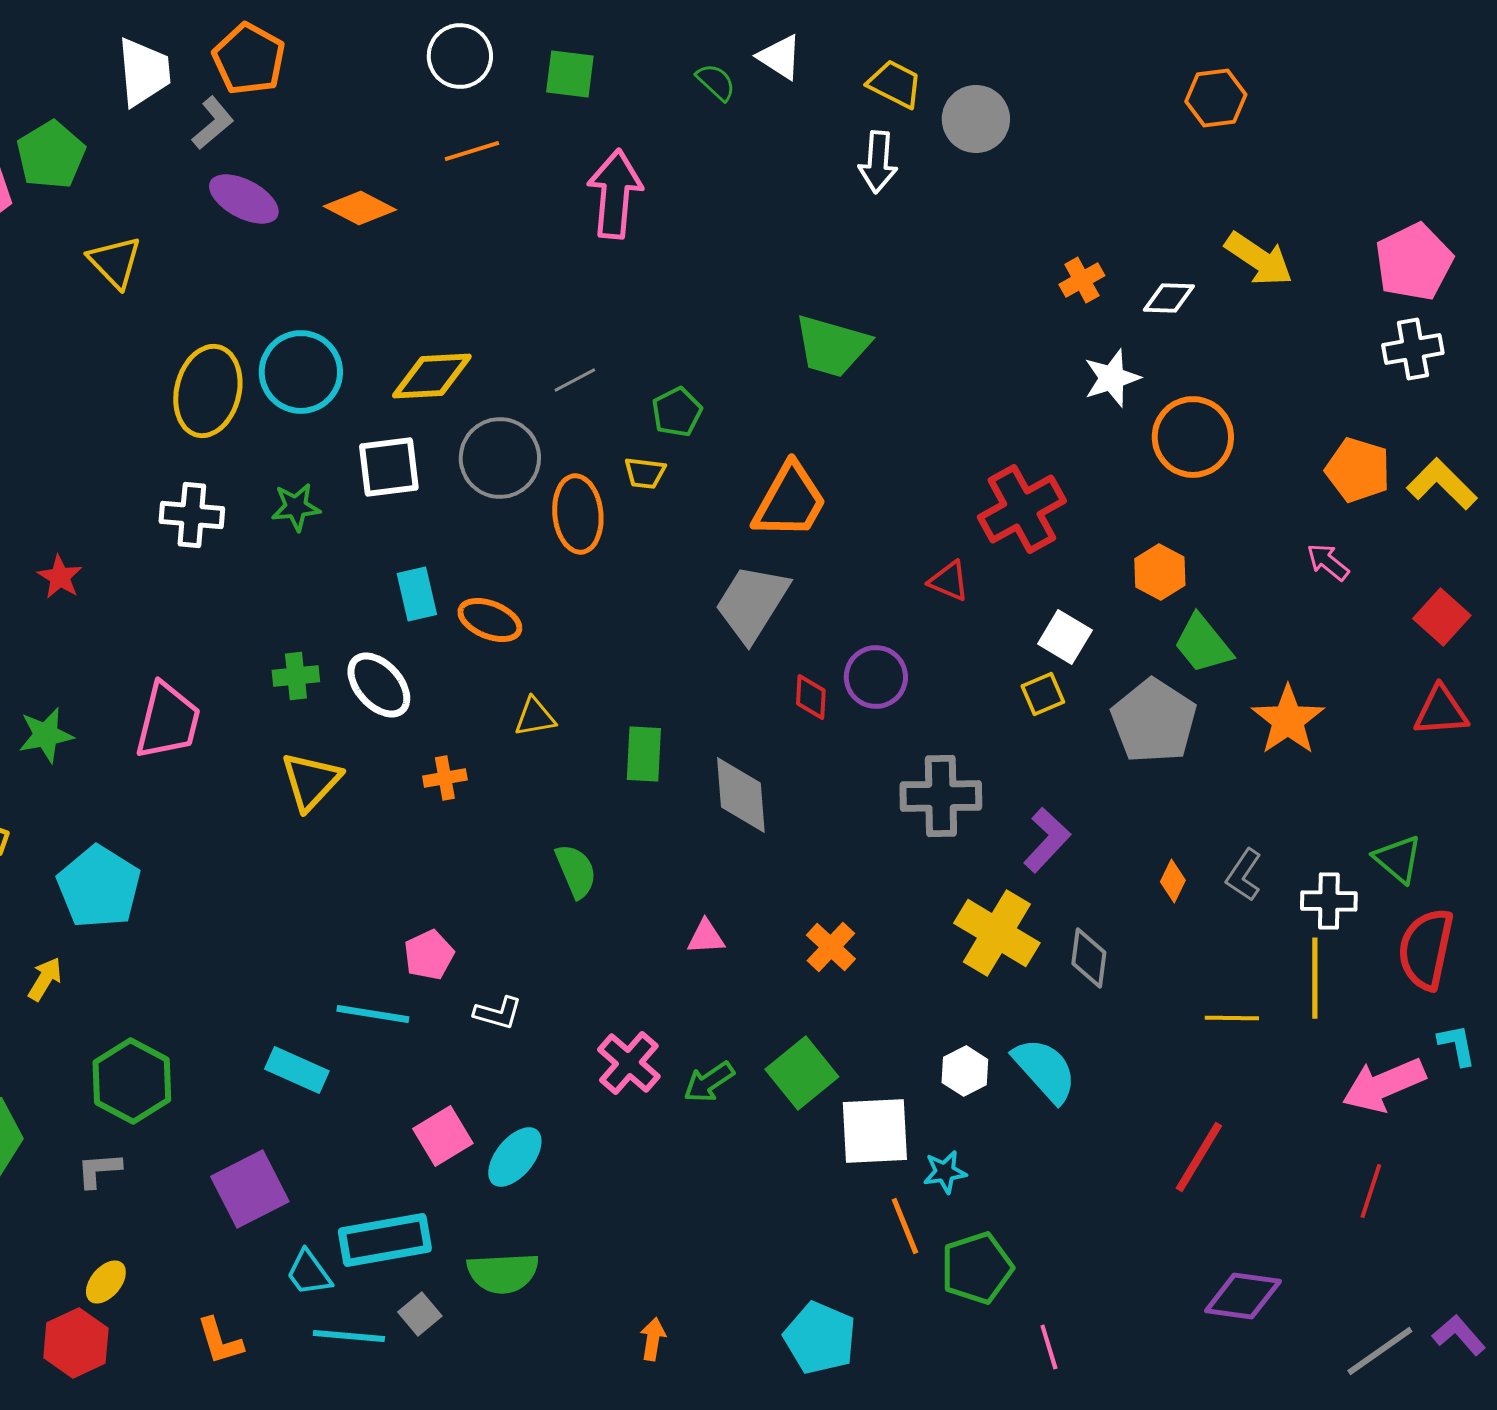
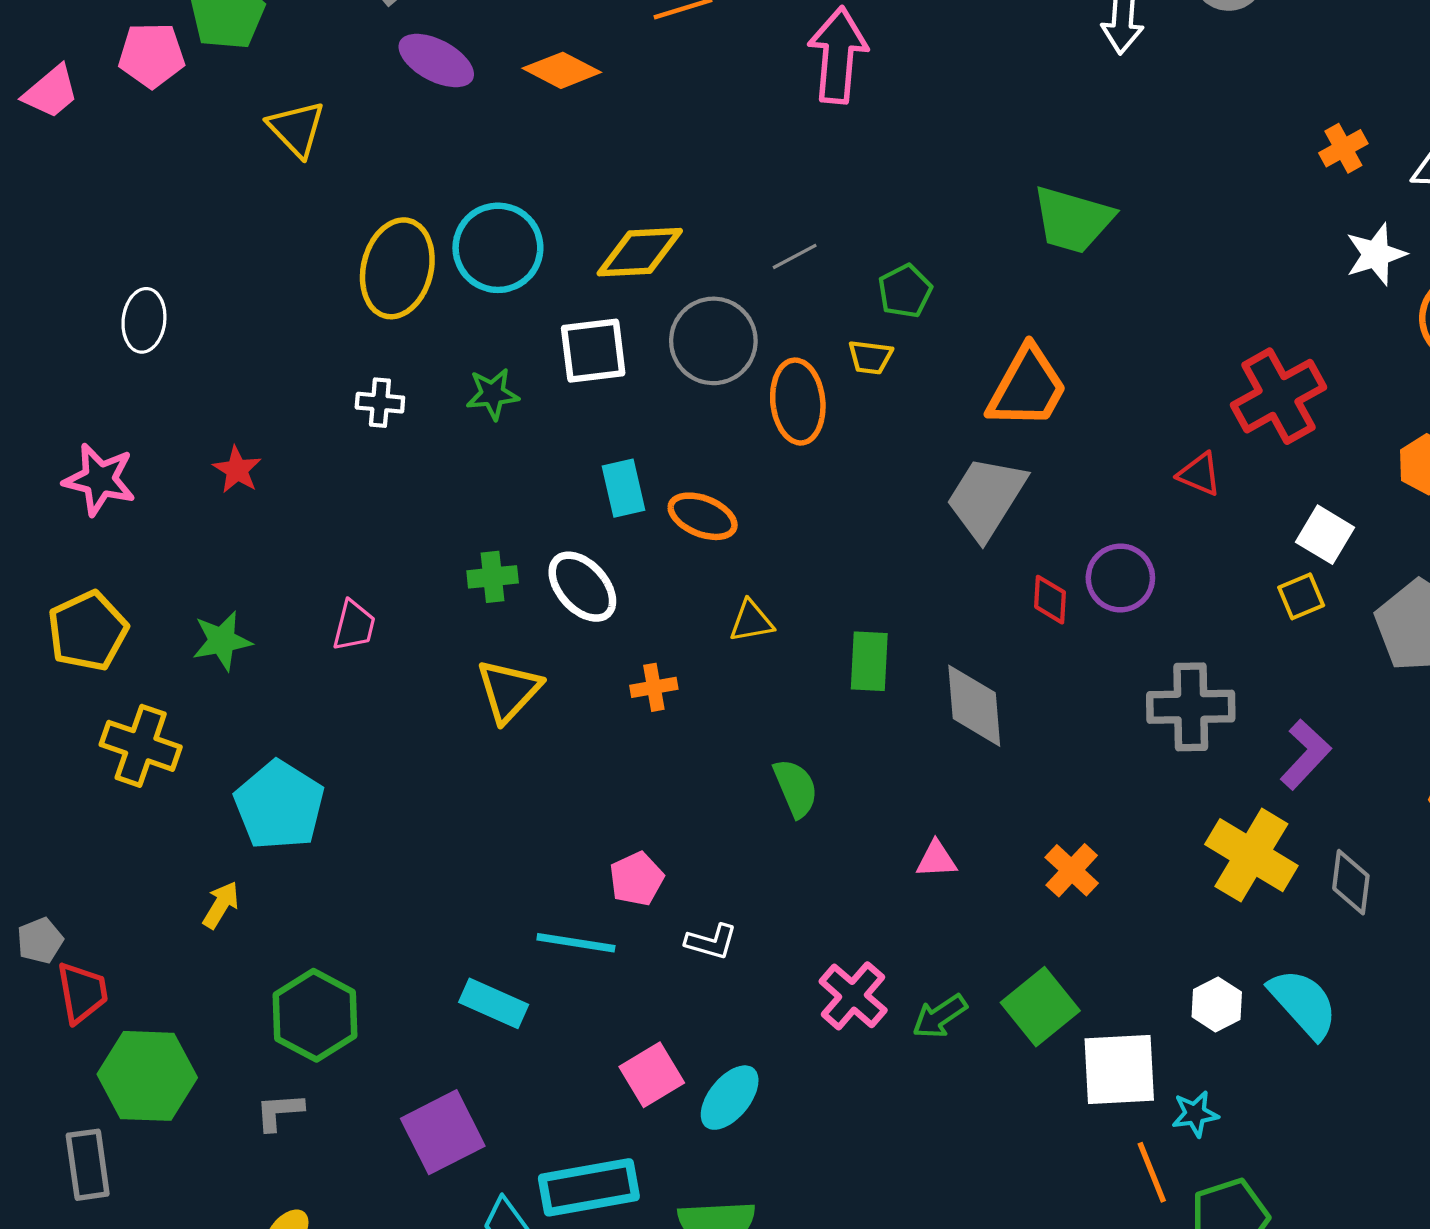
white cross: (192, 515) -> (380, 403), size x0.7
pink trapezoid: (168, 721) -> (354, 626), size x0.6

